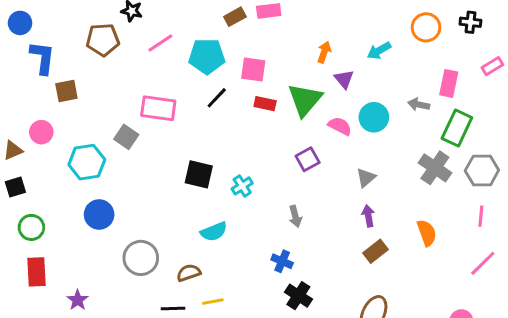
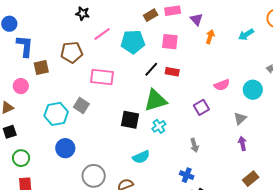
brown pentagon: (103, 40) -> (72, 52), moved
pink square: (253, 69) -> (170, 42), moved
purple triangle: (344, 79) -> (196, 19), moved
black line: (217, 98) -> (151, 69), moved
green triangle: (305, 100) -> (155, 100), moved, turned 35
cyan circle: (374, 117) -> (253, 90), moved
pink semicircle: (340, 126) -> (222, 85), turned 133
pink circle: (41, 132) -> (21, 86), moved
gray square: (126, 137) -> (81, 106), moved
brown rectangle: (375, 251) -> (251, 179), moved

